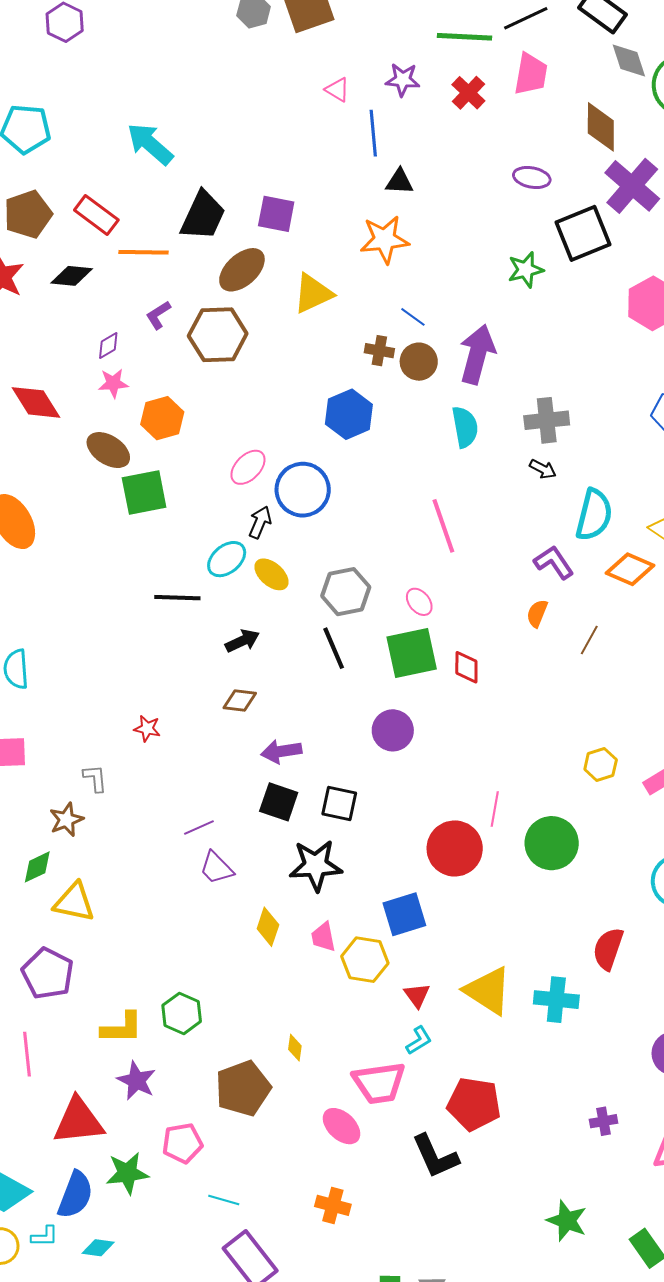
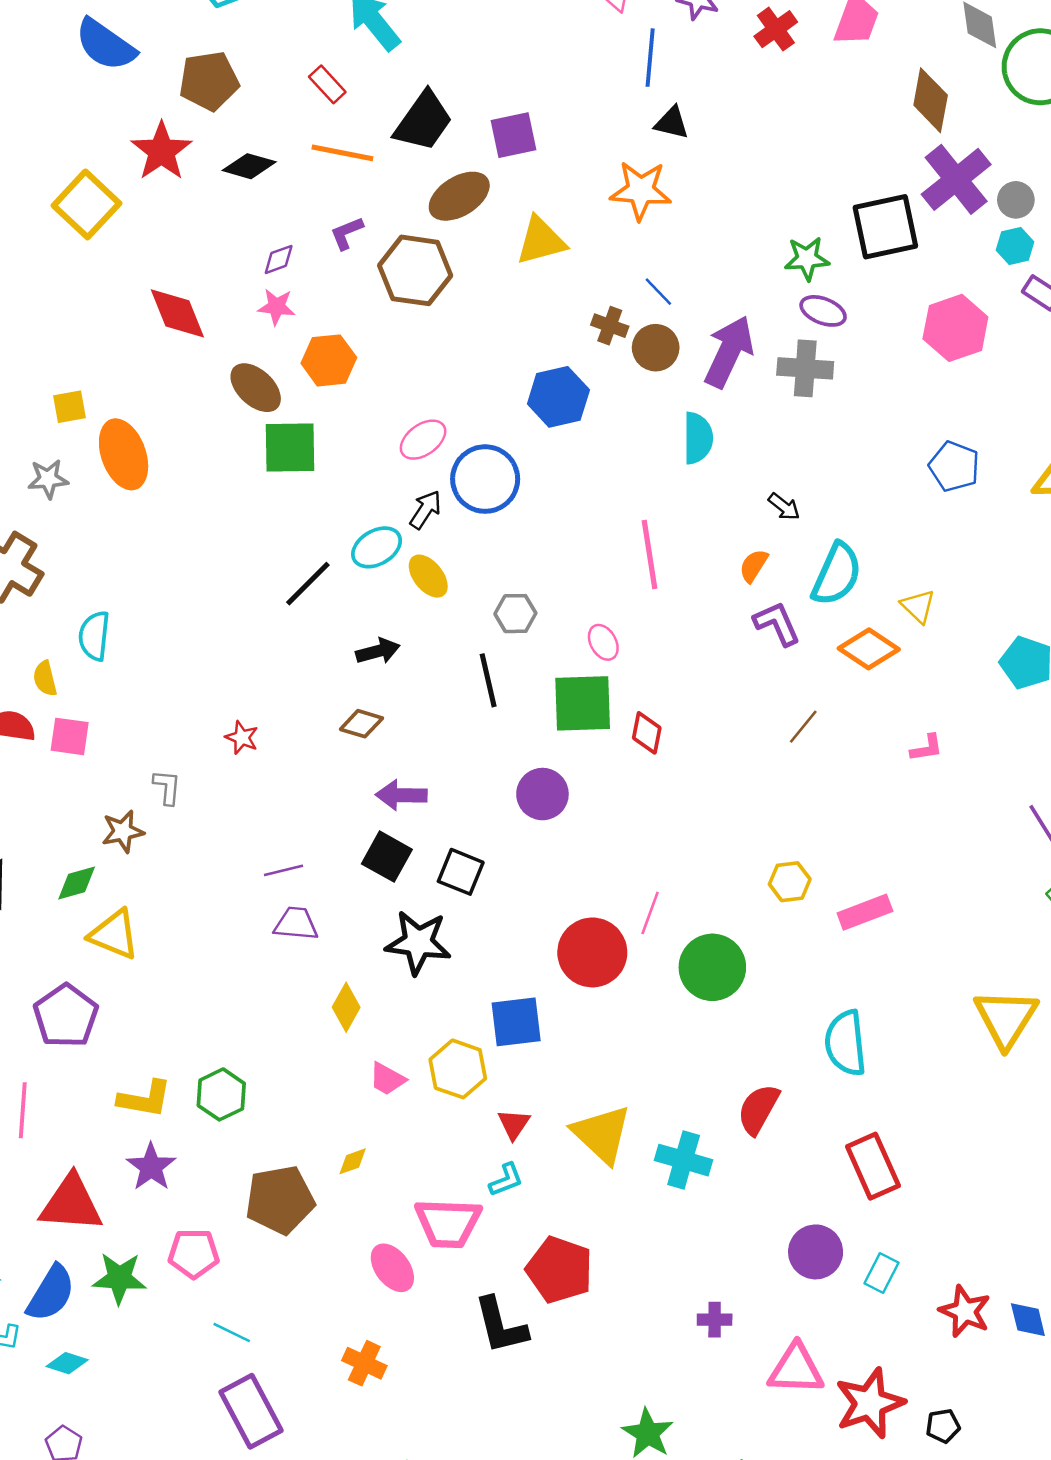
purple ellipse: (532, 177) -> (823, 311), moved
purple square: (276, 214) -> (514, 135), turned -33
red rectangle: (96, 215) -> (327, 84), moved, size x0.7
gray cross: (547, 420) -> (805, 368), moved
gray hexagon: (346, 592) -> (515, 614), size x0.7
black line: (177, 598) -> (308, 584), turned -57
orange semicircle: (537, 613) -> (754, 566), moved
purple trapezoid: (216, 868) -> (296, 924), turned 129
pink trapezoid: (323, 937) -> (387, 1079), moved, turned -60
yellow diamond: (295, 1048) -> (353, 1161), turned 52

